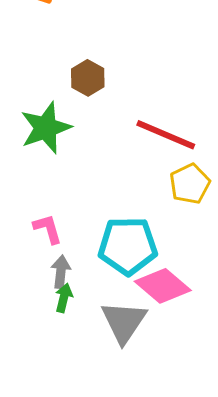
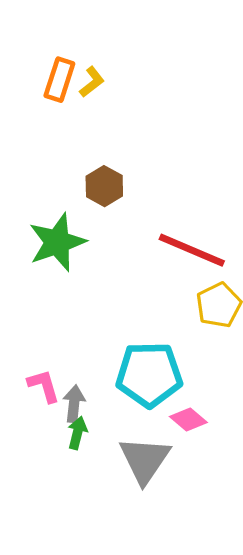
pink L-shape: (48, 229) -> (44, 386), moved
pink diamond: (163, 286) -> (188, 419), size x0.6

